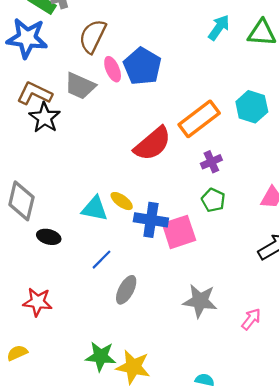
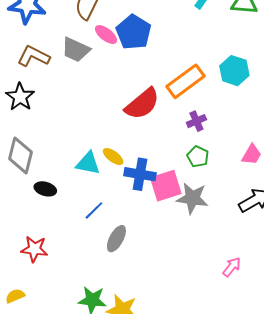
pink ellipse: (113, 69) -> (106, 35), turned -30
black star: (45, 118) -> (20, 97), moved
gray star: (200, 301) -> (192, 198), moved

